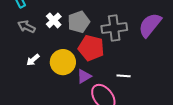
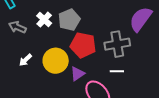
gray cross: (114, 28) -> (117, 44), moved

